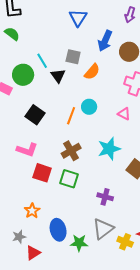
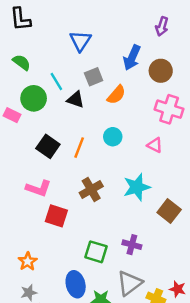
blue triangle: (78, 18) -> (80, 41), moved
green semicircle: (12, 34) -> (22, 62), moved
gray square: (73, 57) -> (94, 77), turned -35
black triangle: (58, 76) -> (76, 100), turned -35
orange line: (71, 116) -> (79, 148), moved
green square: (69, 179) -> (96, 252), moved
orange star: (32, 211) -> (28, 261), moved

